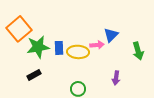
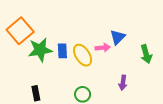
yellow ellipse: (78, 52) -> (83, 55), turned 55
black rectangle: (34, 75) -> (36, 93), moved, turned -72

